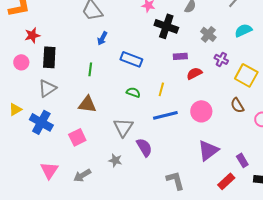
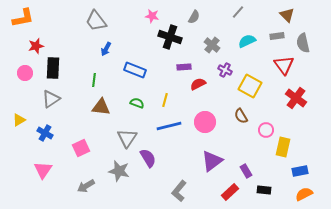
brown triangle: (87, 104) -> (101, 107), moved
blue cross: (41, 122) -> (45, 133), size x0.7
gray star: (115, 160) -> (119, 171), size x1.5
pink triangle: (49, 170) -> (43, 170), moved
gray L-shape: (175, 180) -> (179, 191), turned -125

